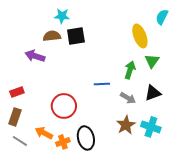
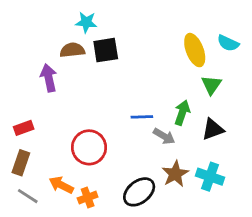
cyan semicircle: (162, 17) -> (228, 43), moved, turned -91
purple arrow: (35, 56) -> (49, 78), turned 60
green arrow: (130, 70) -> (182, 113), moved
gray arrow: (128, 98) -> (164, 136), moved
black ellipse: (86, 138) -> (139, 192), moved, turned 65

